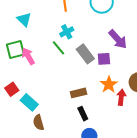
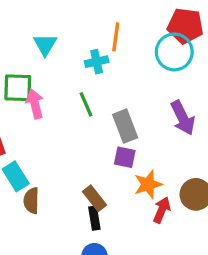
cyan cross: (67, 32) -> (97, 62), moved
purple square: (104, 59) -> (125, 157), moved
brown rectangle: (79, 93) -> (94, 198), moved, turned 49
brown semicircle: (39, 122) -> (31, 201), moved

